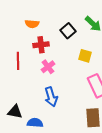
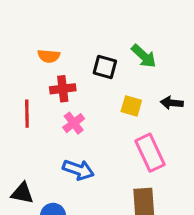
black square: (68, 31) -> (105, 67), turned -35
blue arrow: (51, 97) -> (78, 170), turned -54

